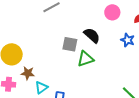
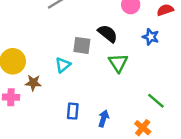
green triangle: (85, 59) -> (118, 63), moved, turned -42
cyan triangle: (41, 88) -> (63, 65), moved

